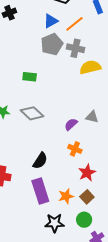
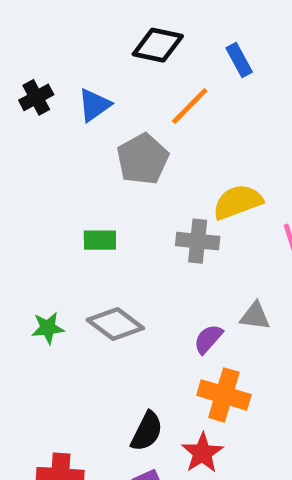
blue triangle: (51, 21) -> (94, 105), moved
gray cross: (75, 48) -> (198, 241), moved
orange cross: (75, 149) -> (224, 395), size x1.5
red star: (87, 173) -> (202, 453), moved

